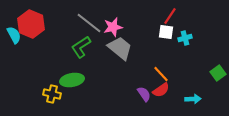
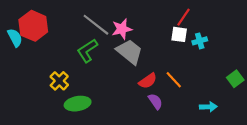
green ellipse: (72, 80) -> (78, 104), moved
red semicircle: (161, 90) -> (148, 81), moved
yellow cross: (52, 94) -> (59, 81), moved, turned 30

